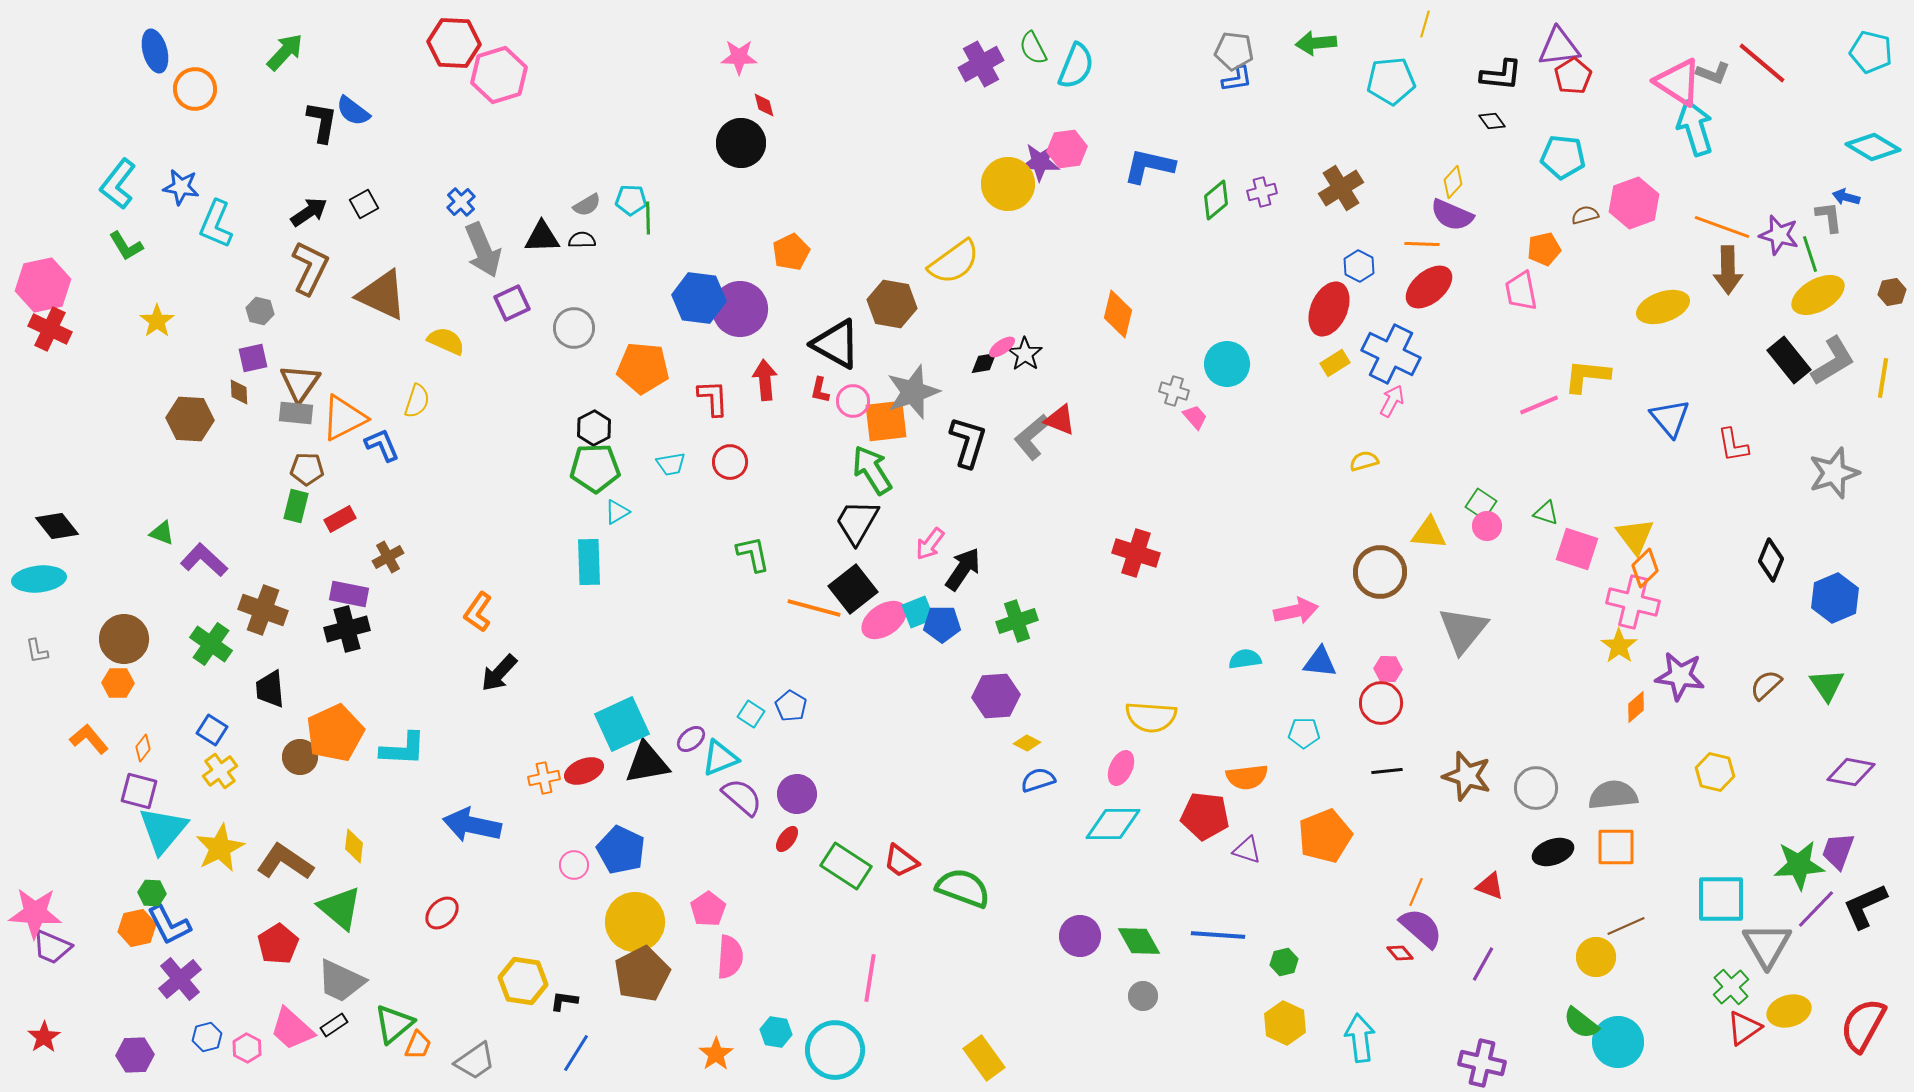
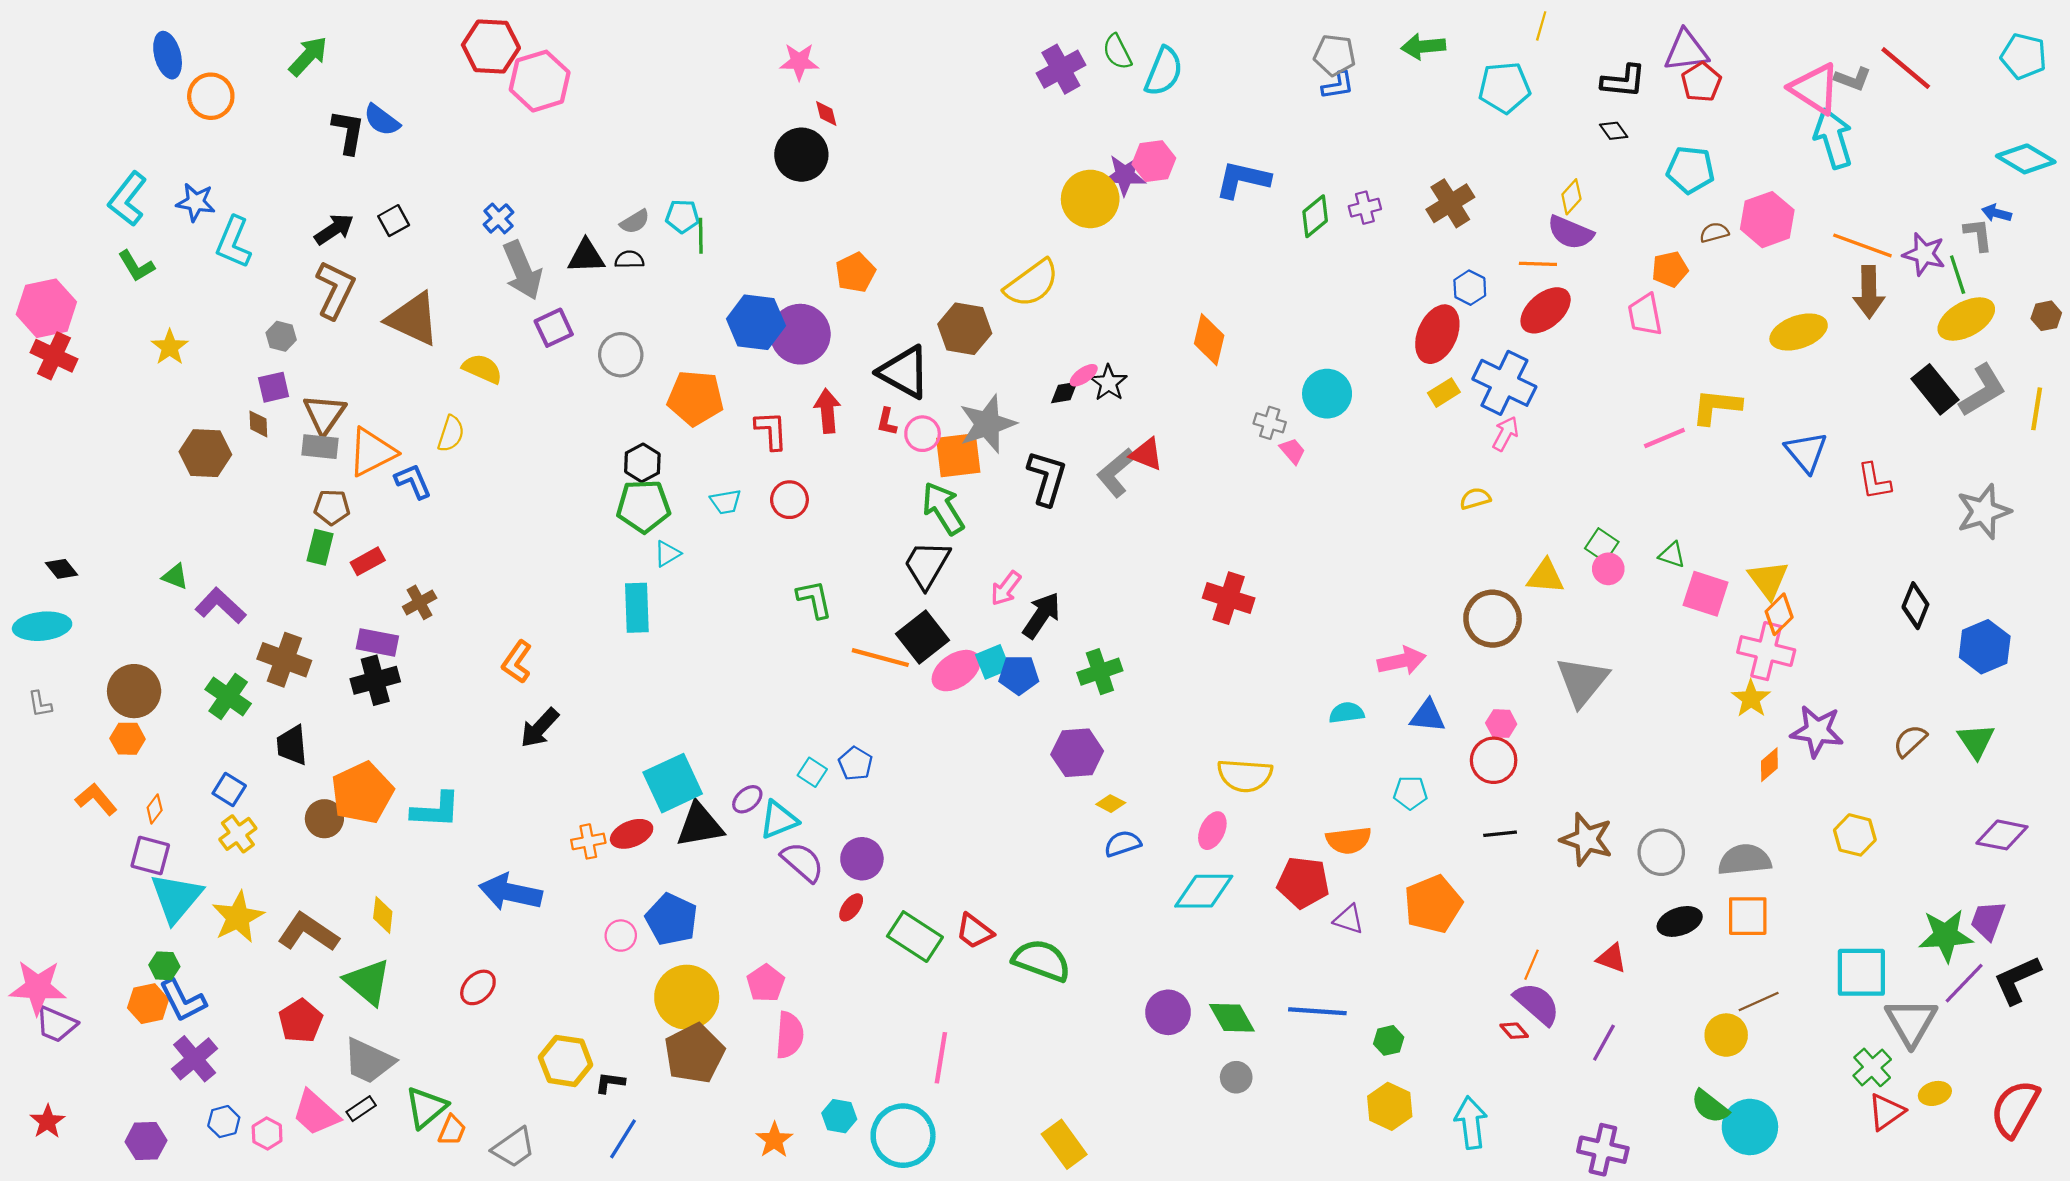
black diamond: (57, 526) -> (62, 569), size x0.7
yellow ellipse: (1789, 1011) -> (1935, 1093), size x0.7

